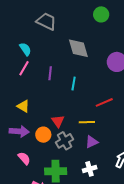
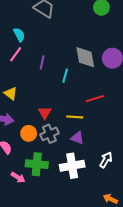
gray diamond: (78, 48) -> (85, 57), moved
orange circle: (43, 135) -> (29, 133), moved
purple triangle: (92, 142) -> (77, 138), turned 40
white cross: (90, 169) -> (72, 166), size x1.6

